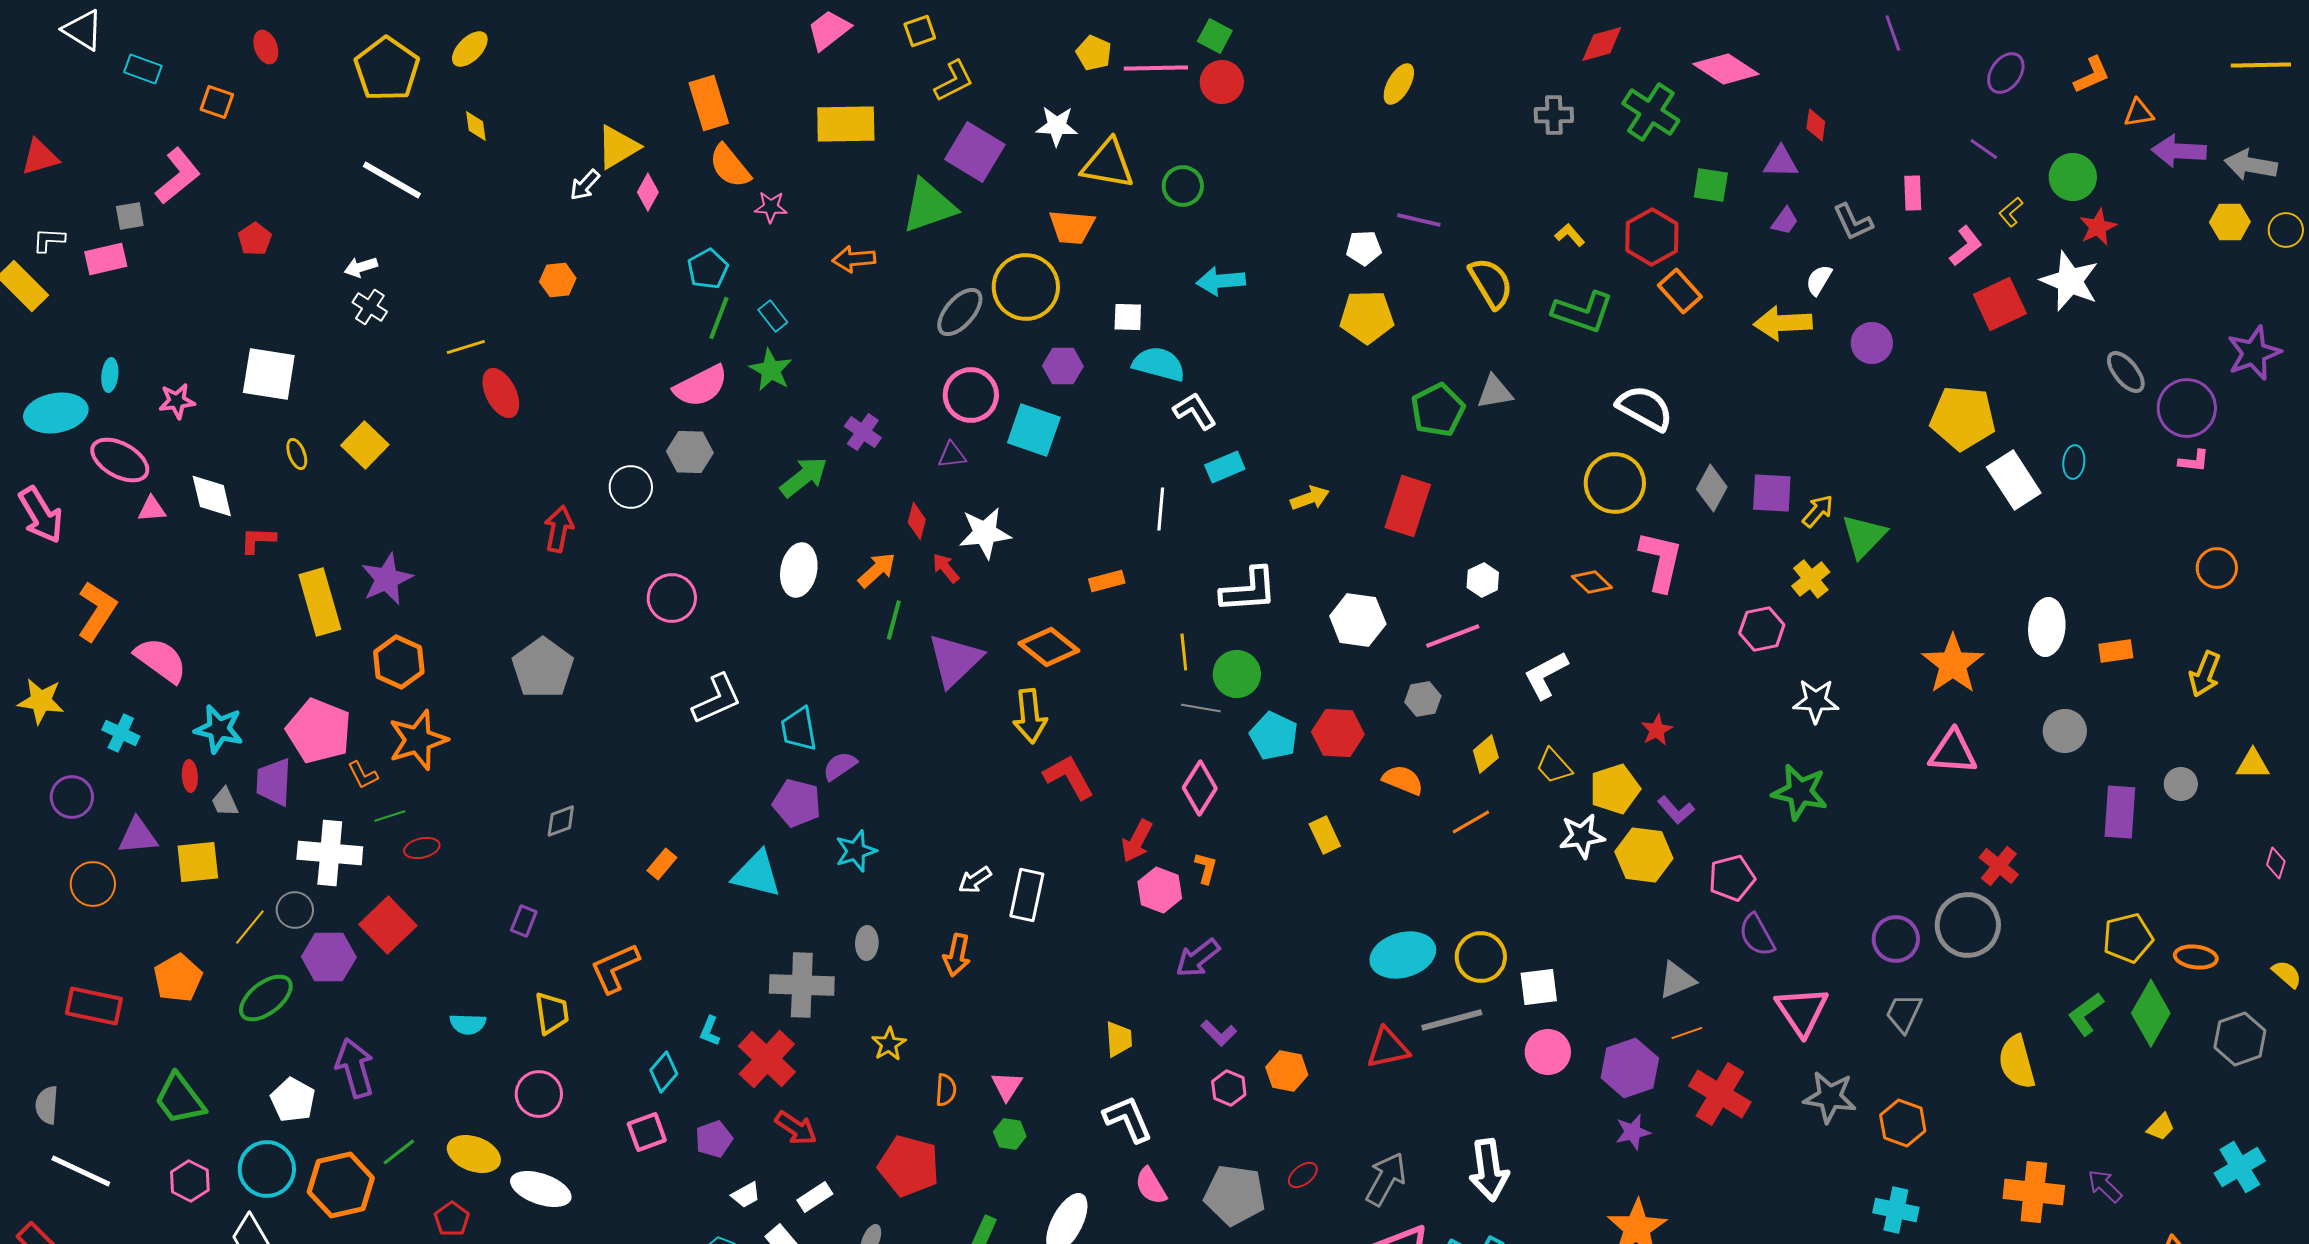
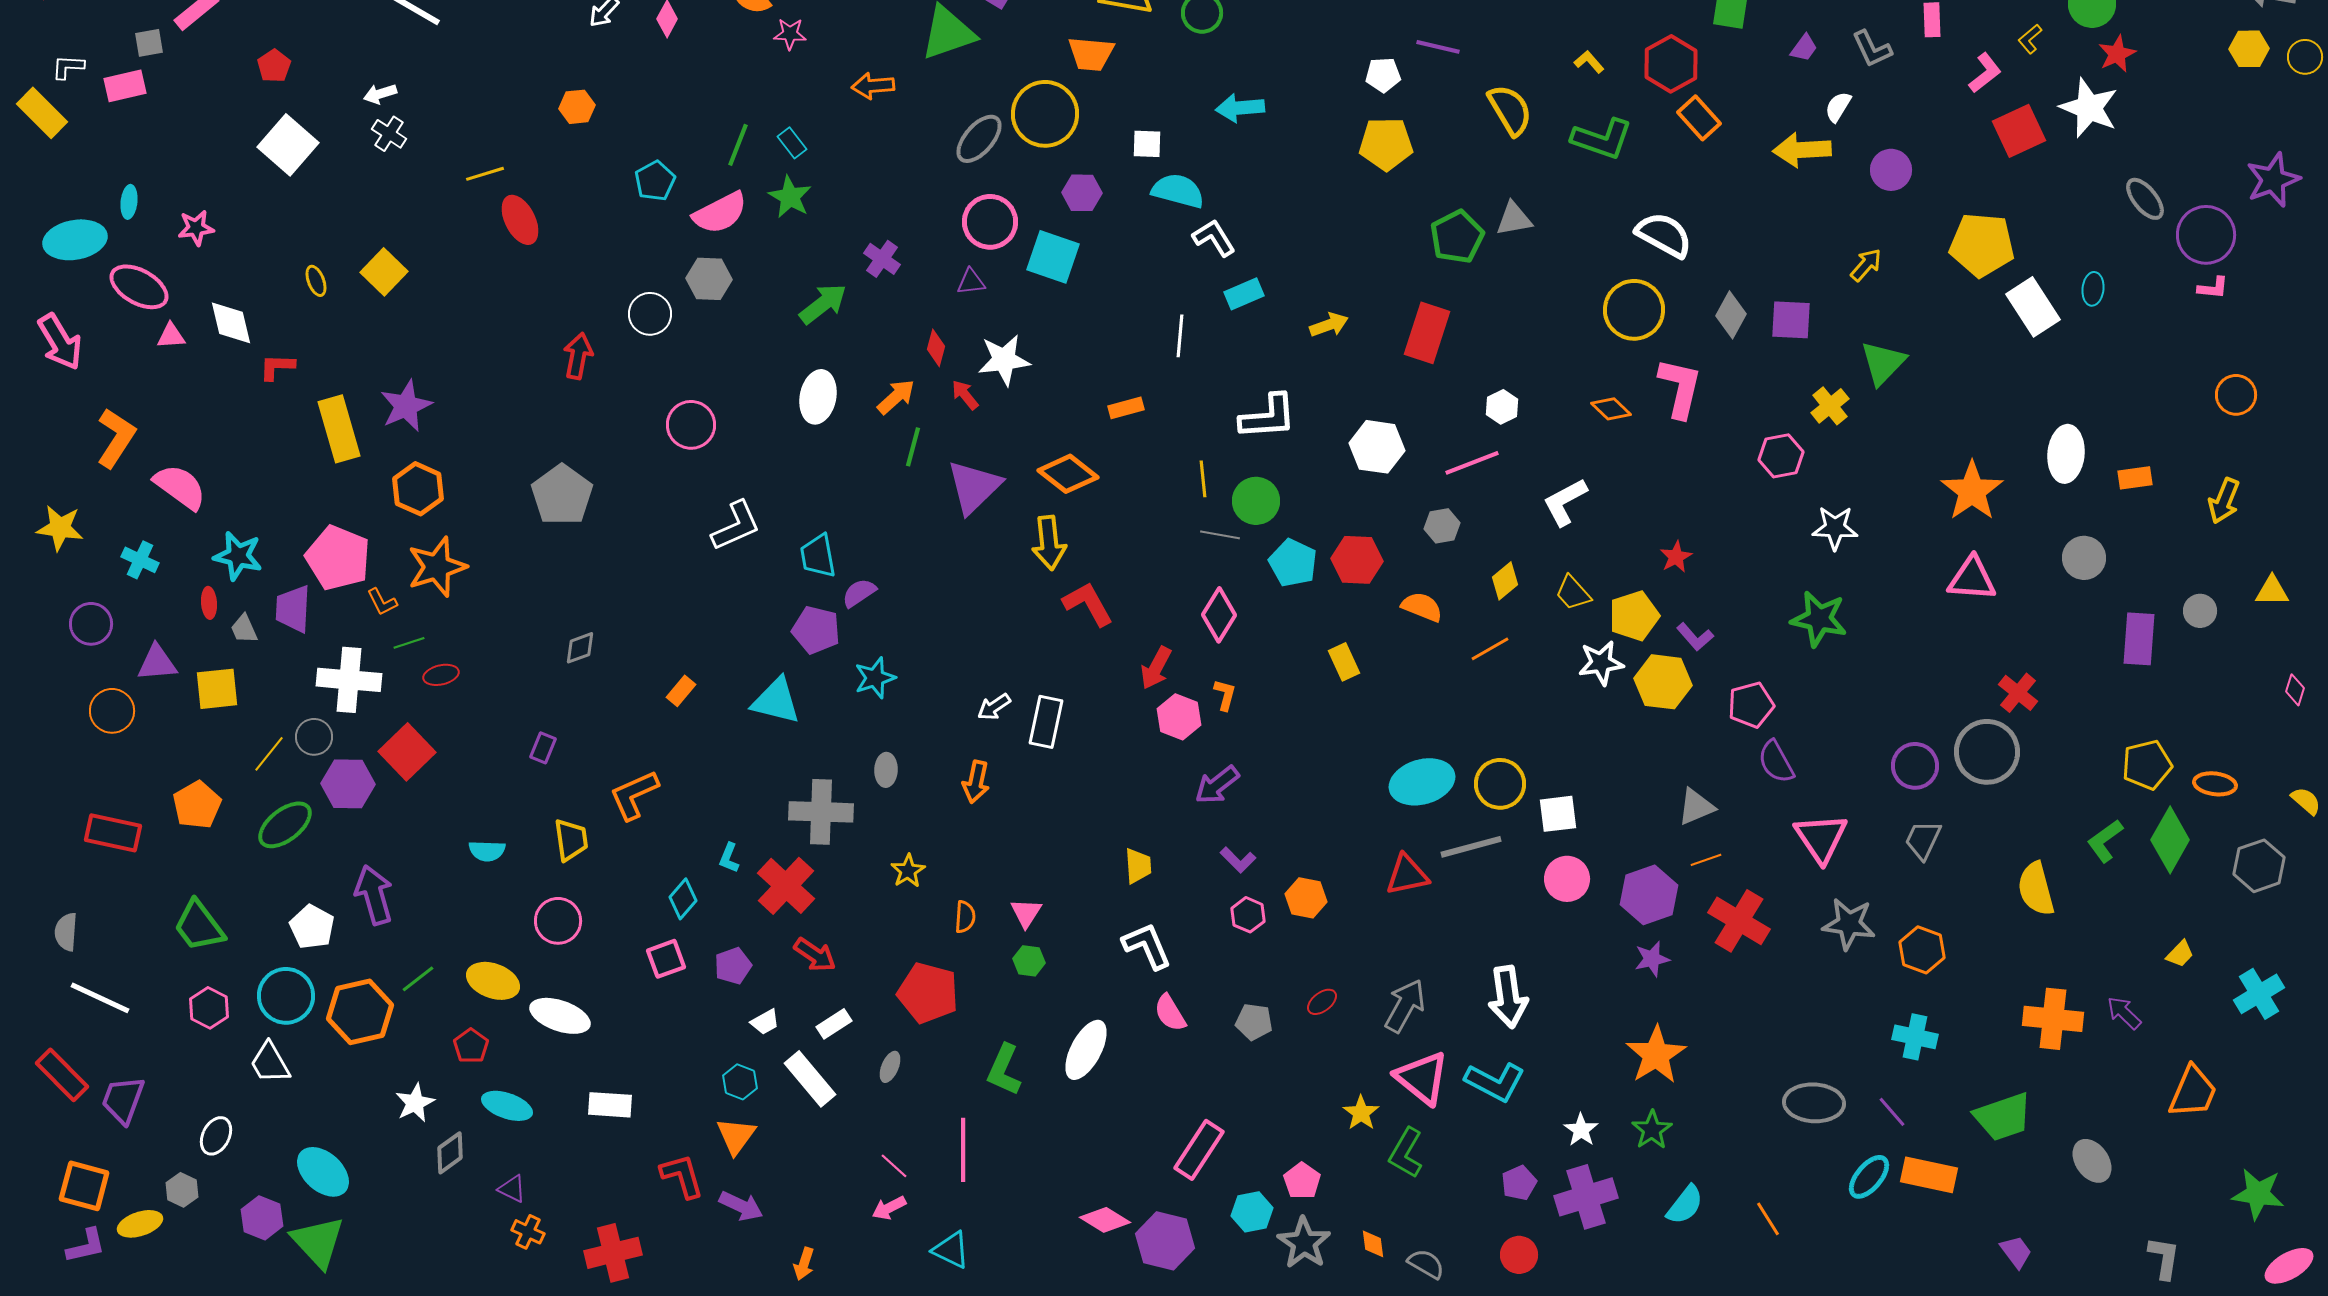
cyan pentagon: (708, 269) -> (655, 181), moved
white square: (269, 374) -> (288, 145), moved, turned 32
yellow arrow: (1818, 511) -> (1866, 265), moved
gray pentagon: (1235, 1195) -> (1254, 1022), size x0.6

